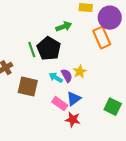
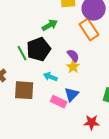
black pentagon: (49, 49) -> (39, 49), turned 30
purple semicircle: (67, 76) -> (73, 56), moved
red star: (73, 120) -> (92, 122), moved

